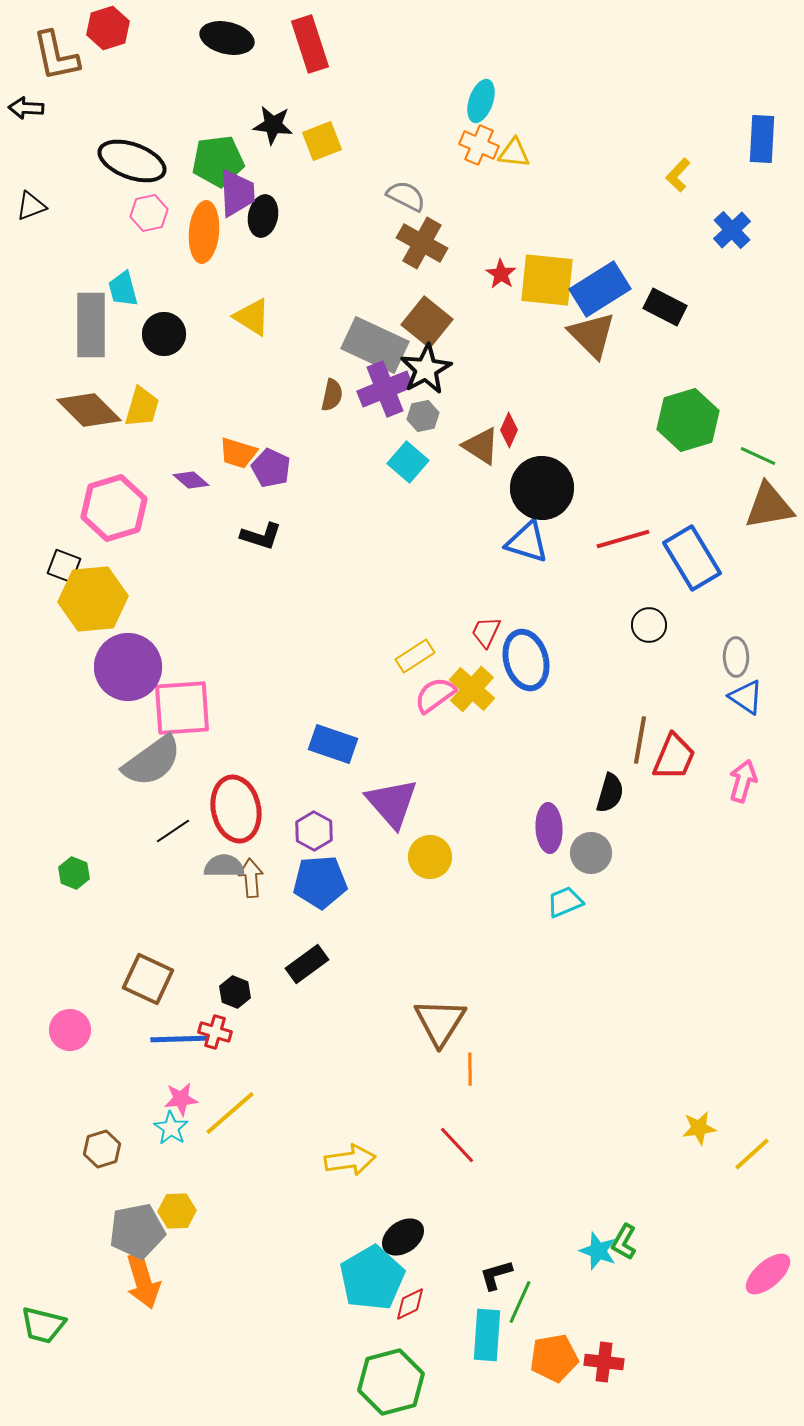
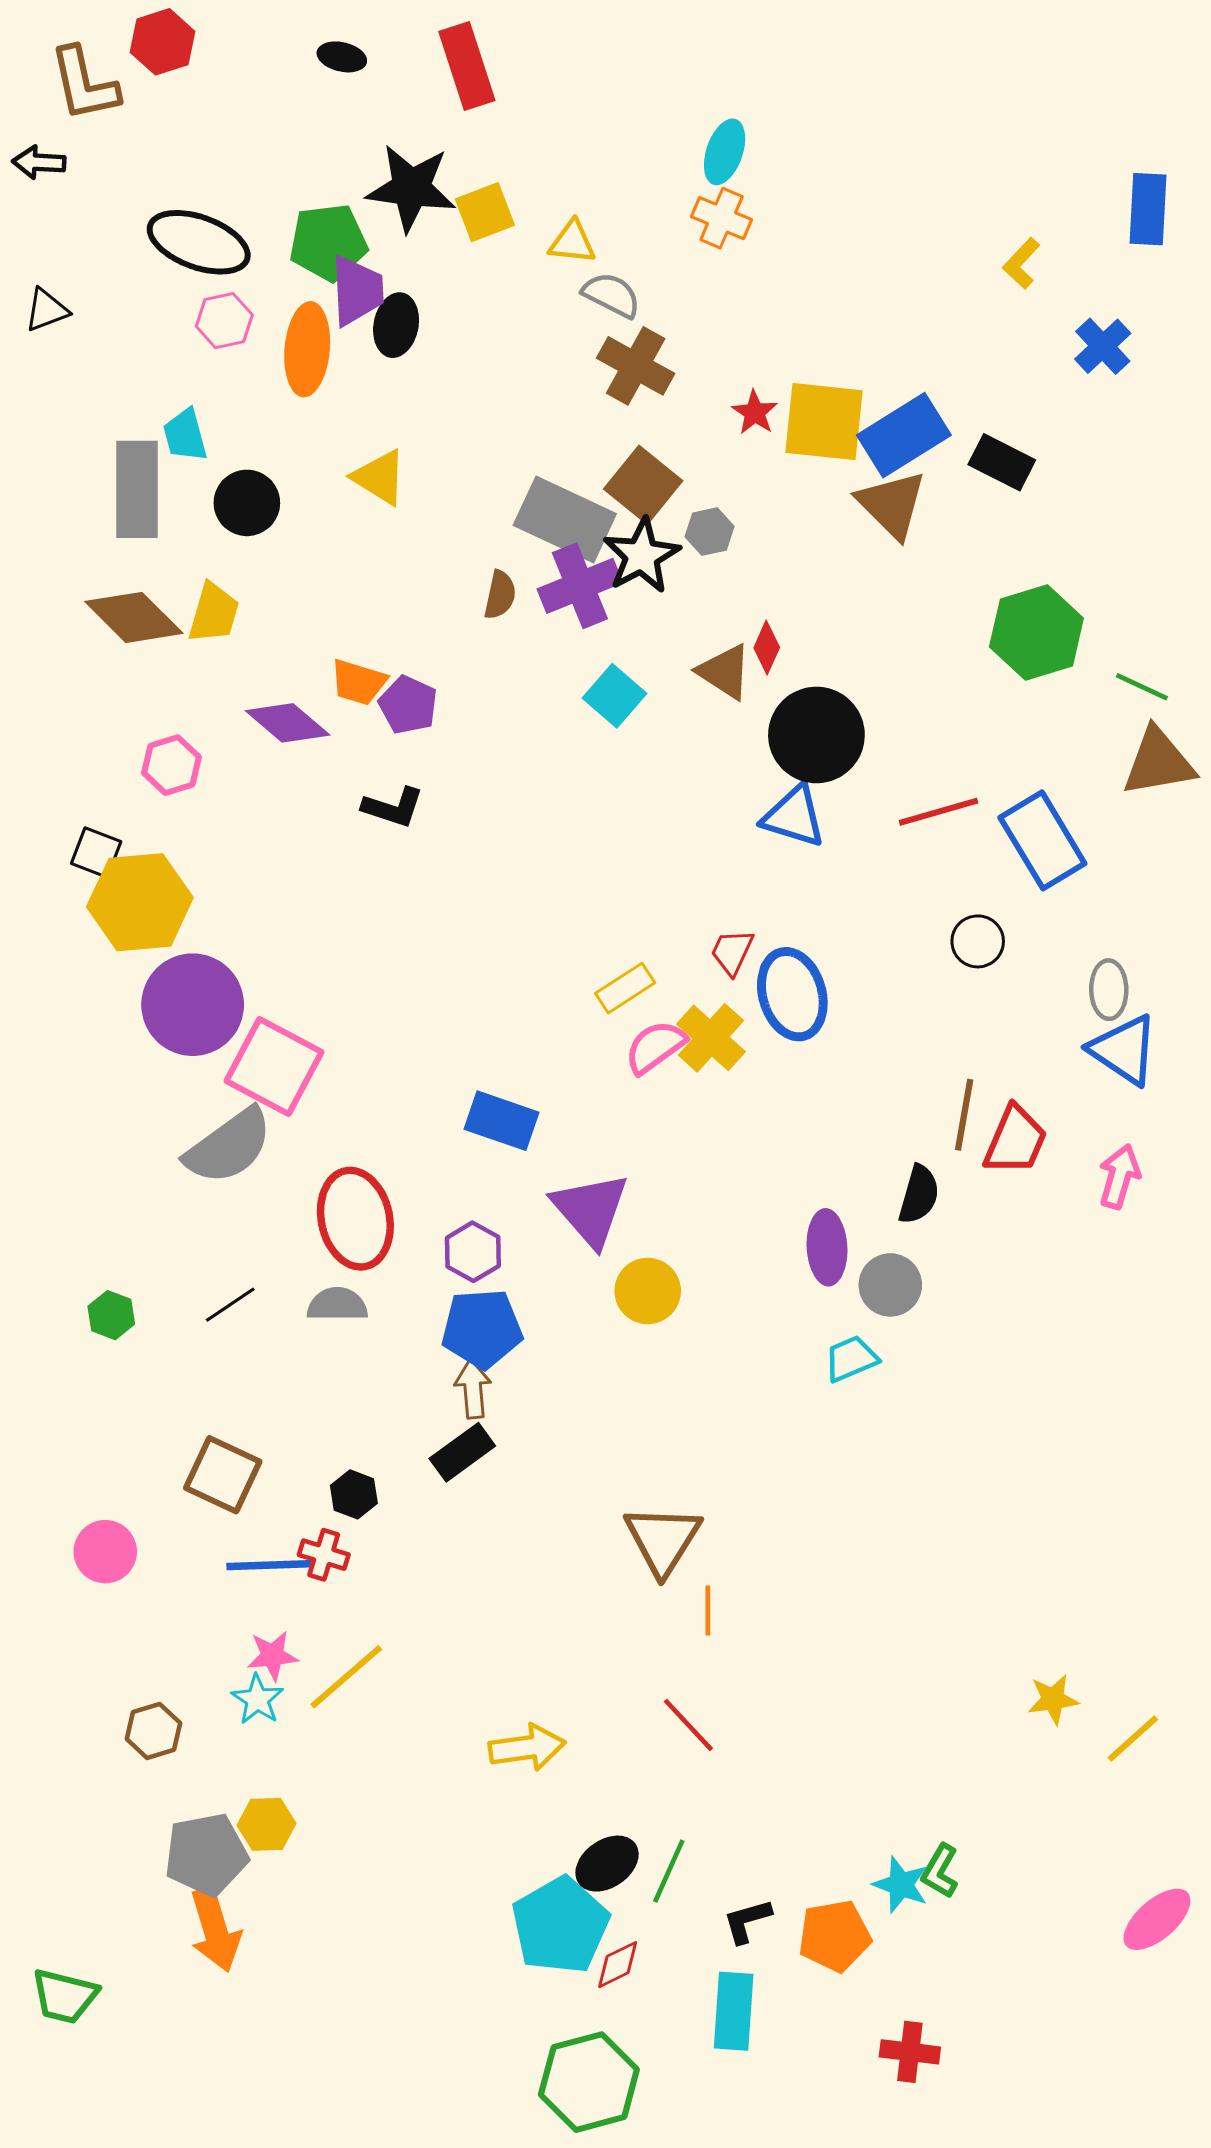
black ellipse: (227, 38) -> (342, 57), size x0.6
black star: (273, 125) -> (411, 188), size x1.5
yellow triangle: (514, 153) -> (572, 242), moved
gray hexagon: (423, 416) -> (709, 532), moved
purple diamond: (191, 480) -> (288, 723), size x1.5
pink hexagon: (114, 508) -> (172, 765), size x0.6
blue triangle: (746, 697) -> (1124, 1050), size x1.4
pink square: (182, 708) -> (274, 1066), turned 32
black line: (173, 831) -> (230, 1305), moved
brown arrow: (251, 878) -> (473, 1389), moved
green line: (520, 1302) -> (669, 1871), moved
orange pentagon: (554, 1358) -> (835, 1936), moved

